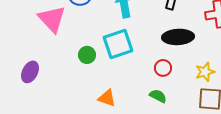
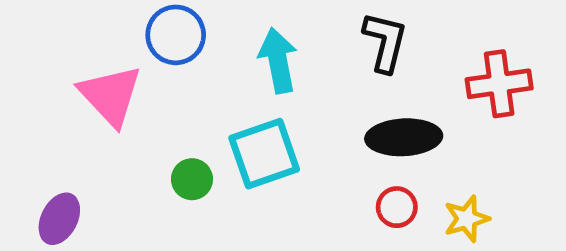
red circle: (163, 68) -> (397, 207), moved

